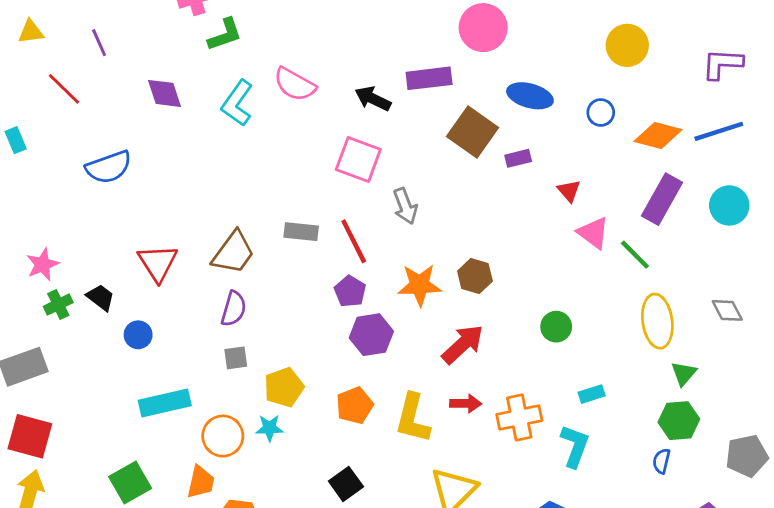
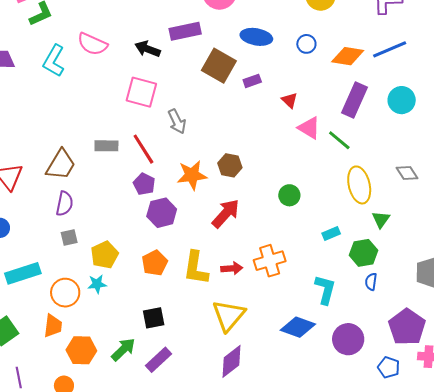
cyan rectangle: (592, 394) -> (331, 233), moved
red arrow: (466, 403) -> (232, 268), moved
green hexagon: (679, 421) -> (363, 253), moved
cyan L-shape: (575, 446) -> (325, 290), moved
black square: (346, 484) -> (154, 318), turned 30

